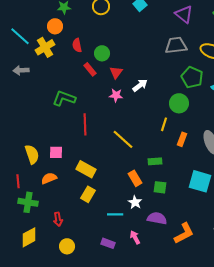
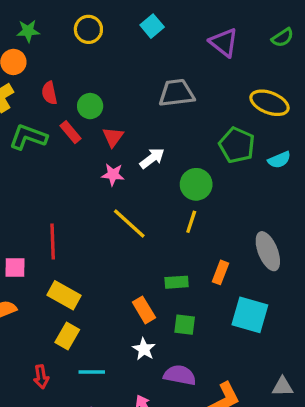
gray trapezoid: (176, 45) -> (177, 93), moved
green L-shape: (64, 98) -> (28, 137), moved
green circle: (179, 103) -> (196, 184), moved
red line: (85, 124) -> (53, 241), moved
yellow line: (123, 139) -> (129, 223), moved
orange rectangle: (182, 139) -> (221, 272), moved
cyan line: (115, 214) -> (92, 372), moved
red arrow: (58, 219) -> (41, 377), moved

